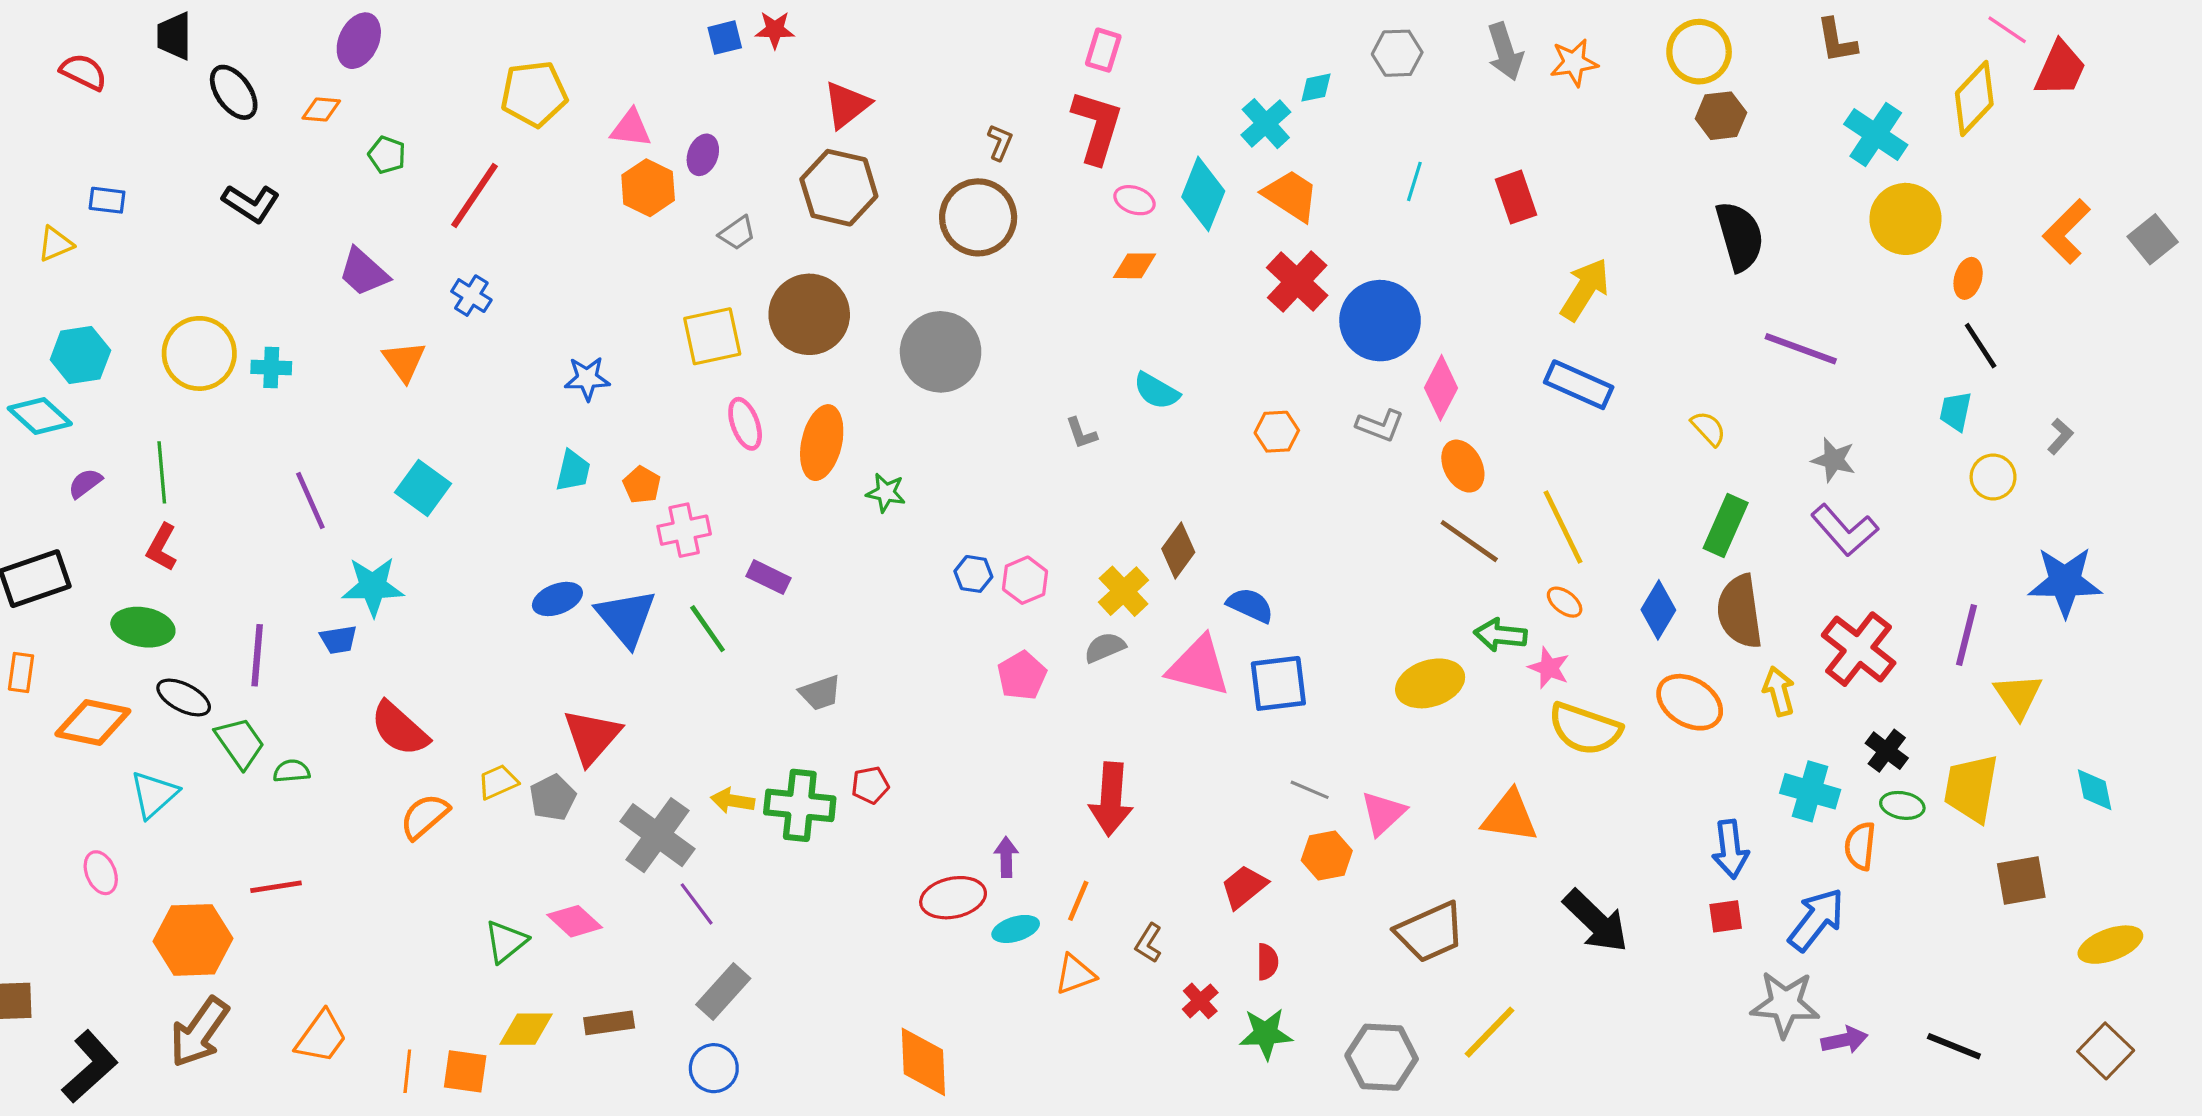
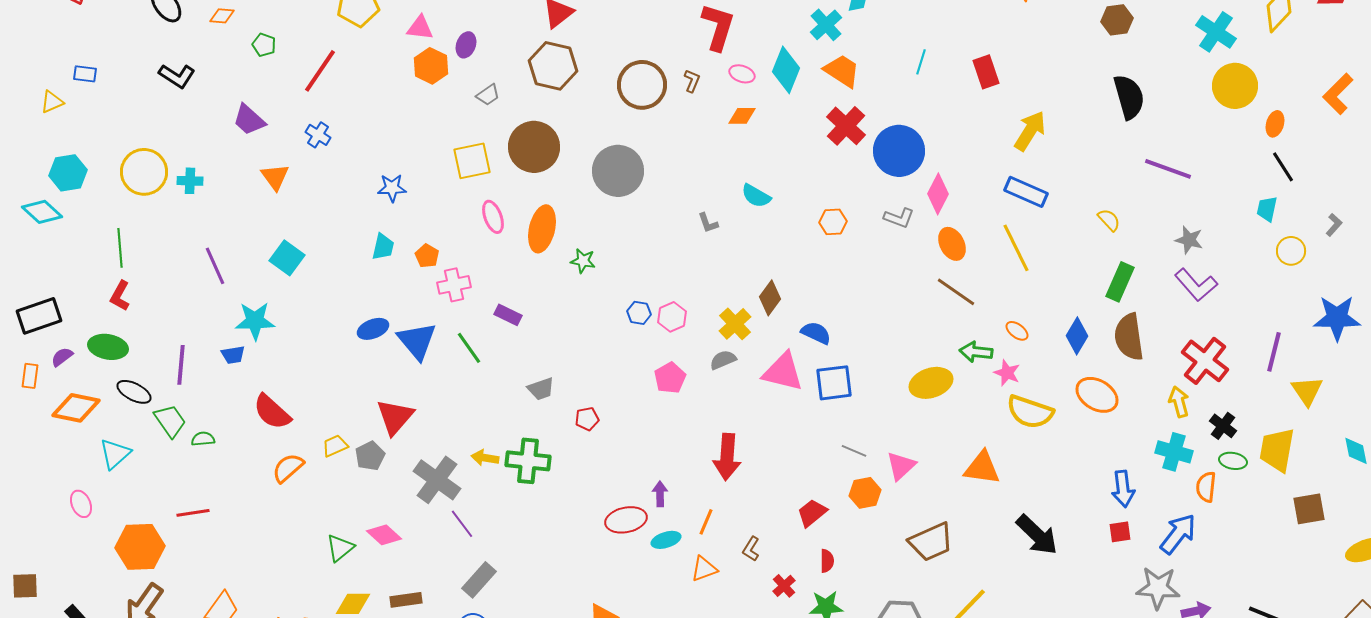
brown L-shape: (1000, 142) -> (692, 81), moved
purple semicircle: (85, 483) -> (62, 357), moved
yellow line: (1563, 527) -> (1016, 248), moved
yellow arrow: (1779, 691) -> (1179, 402), moved
red pentagon: (870, 785) -> (587, 419), moved

